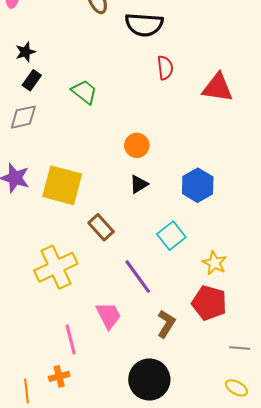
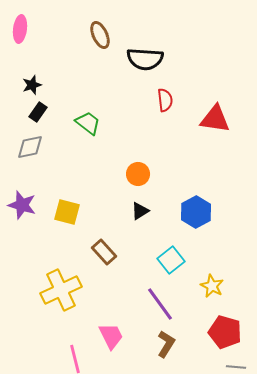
yellow square: (62, 185) -> (67, 212), size x0.7
purple line: (138, 277) -> (160, 304), moved
red pentagon: (209, 303) -> (225, 332), moved

